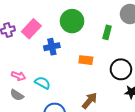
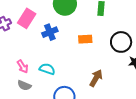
pink arrow: (18, 76) -> (23, 66), turned 48

